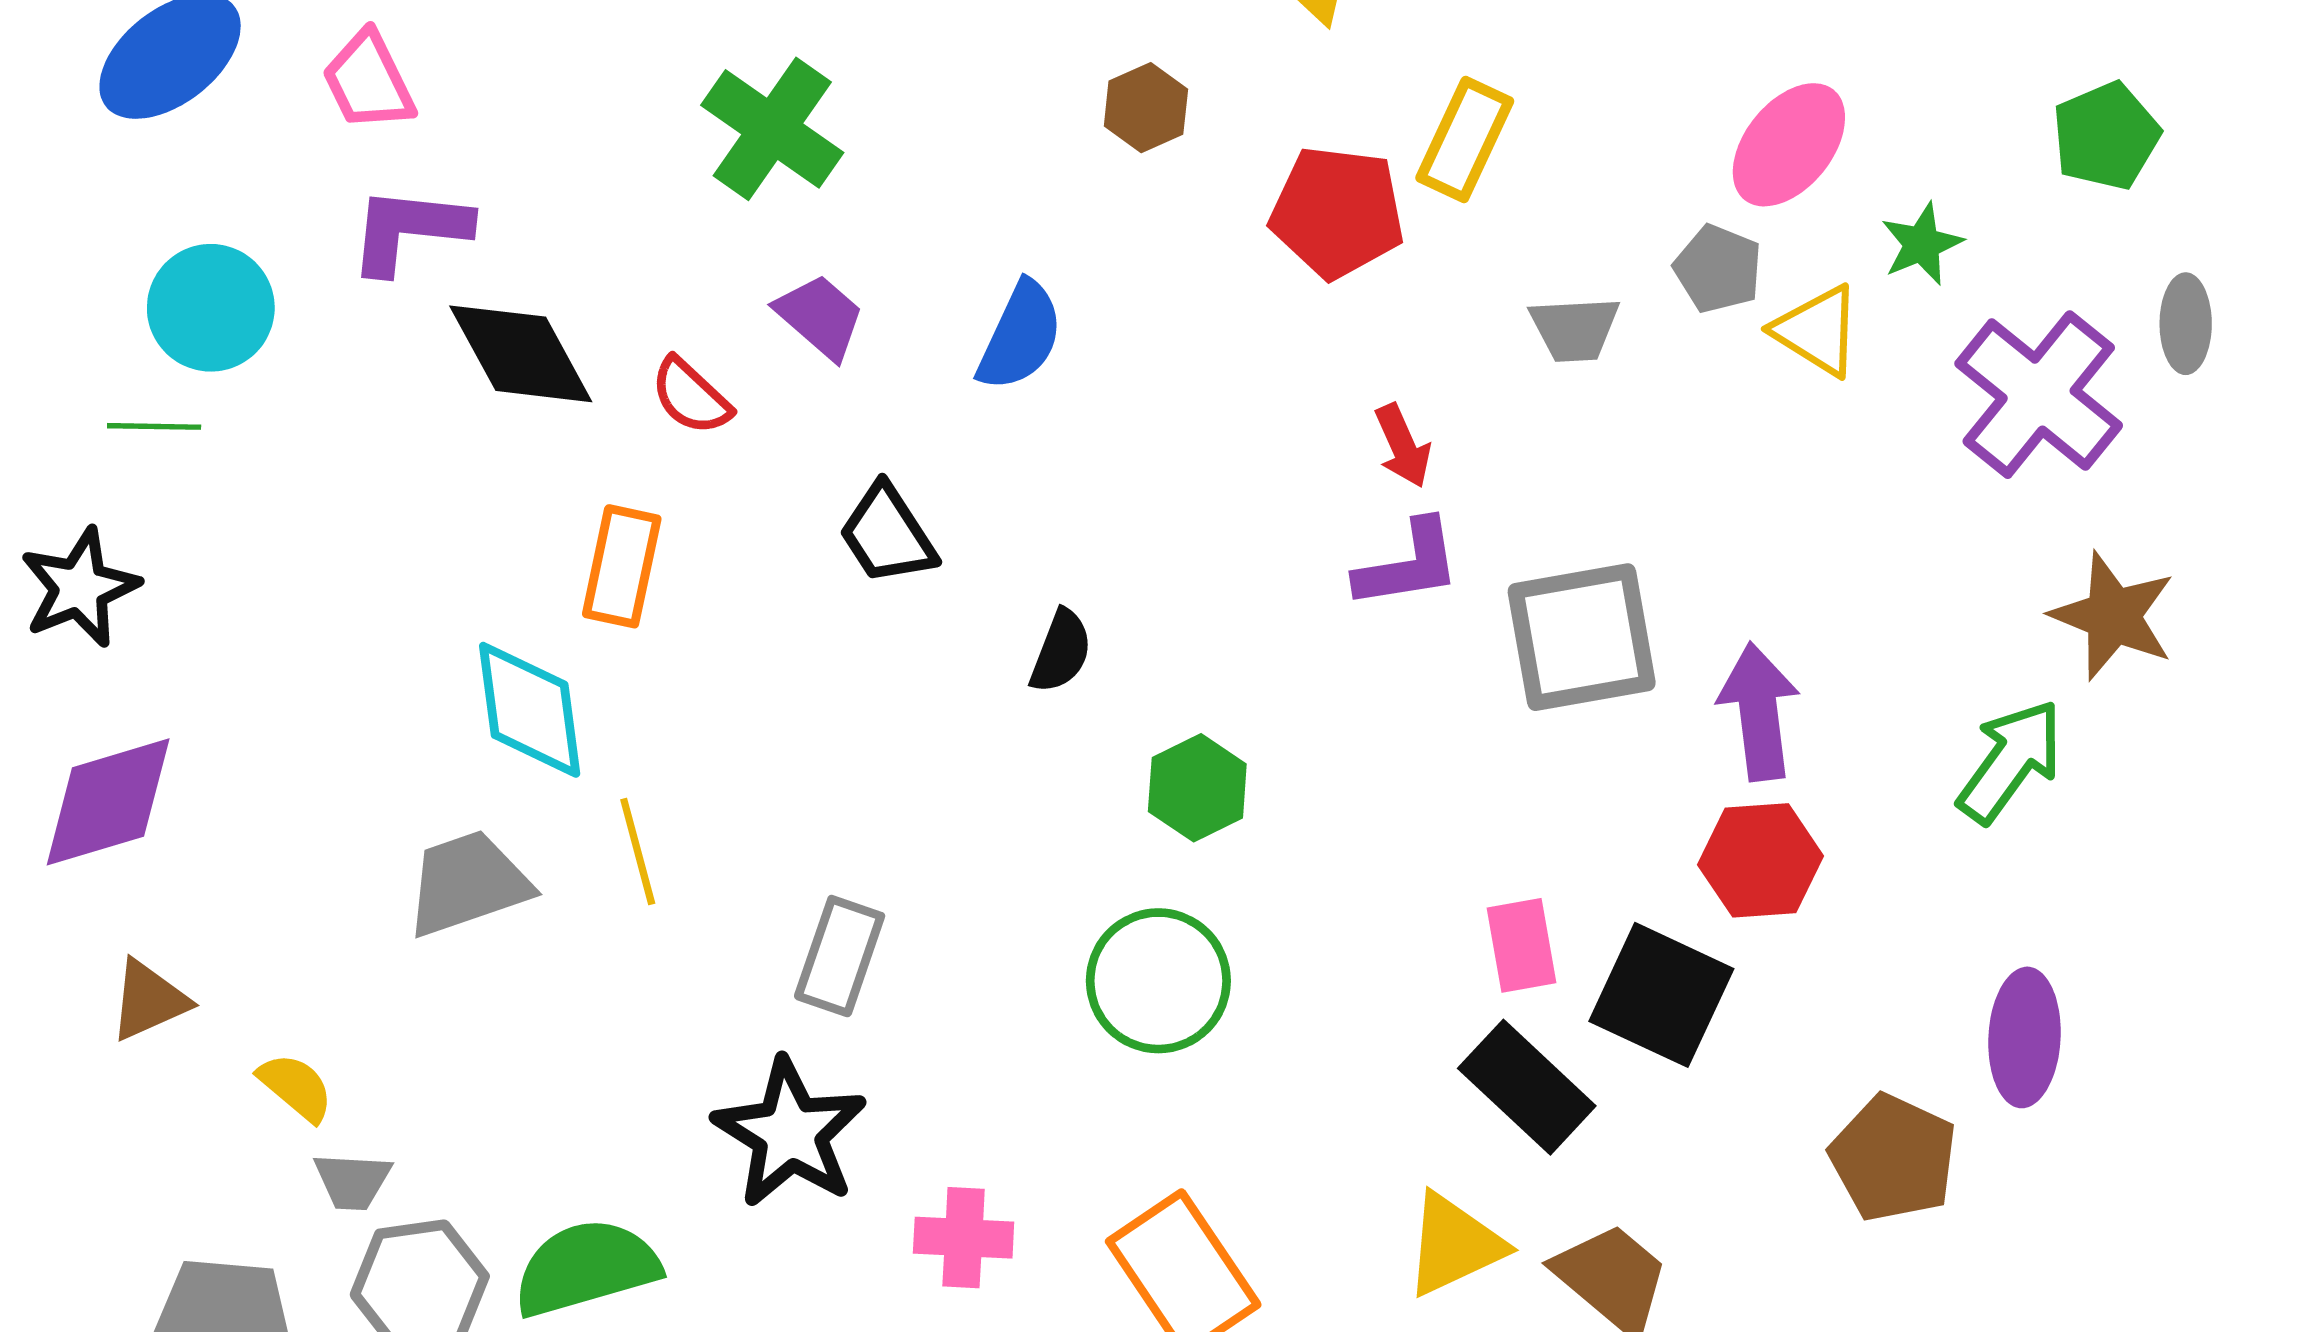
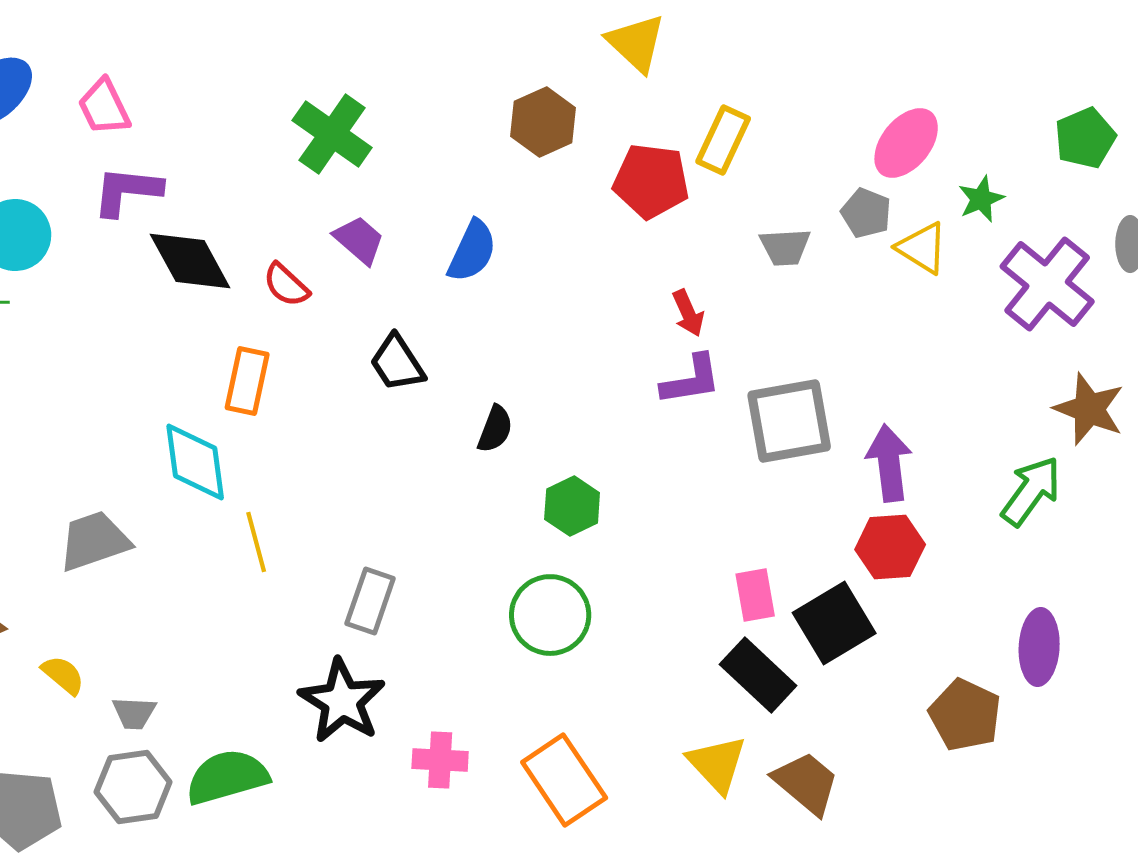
brown hexagon: (1146, 108) -> (543, 122), size x1.4
gray trapezoid: (468, 883) -> (94, 541), moved
black square: (1661, 995) -> (834, 623), turned 34
gray trapezoid: (352, 1181) -> (134, 713), moved
yellow triangle: (1454, 1245) -> (717, 764), turned -48

